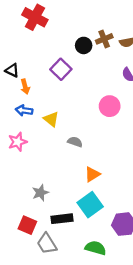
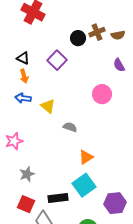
black triangle: (12, 70) -> (23, 58), moved
pink star: (18, 142) -> (14, 141), moved
gray star: (40, 193) -> (27, 174), moved

